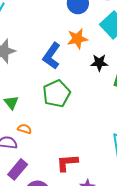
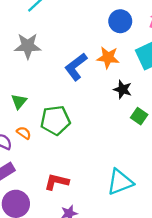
green pentagon: (56, 94) -> (55, 120), moved

